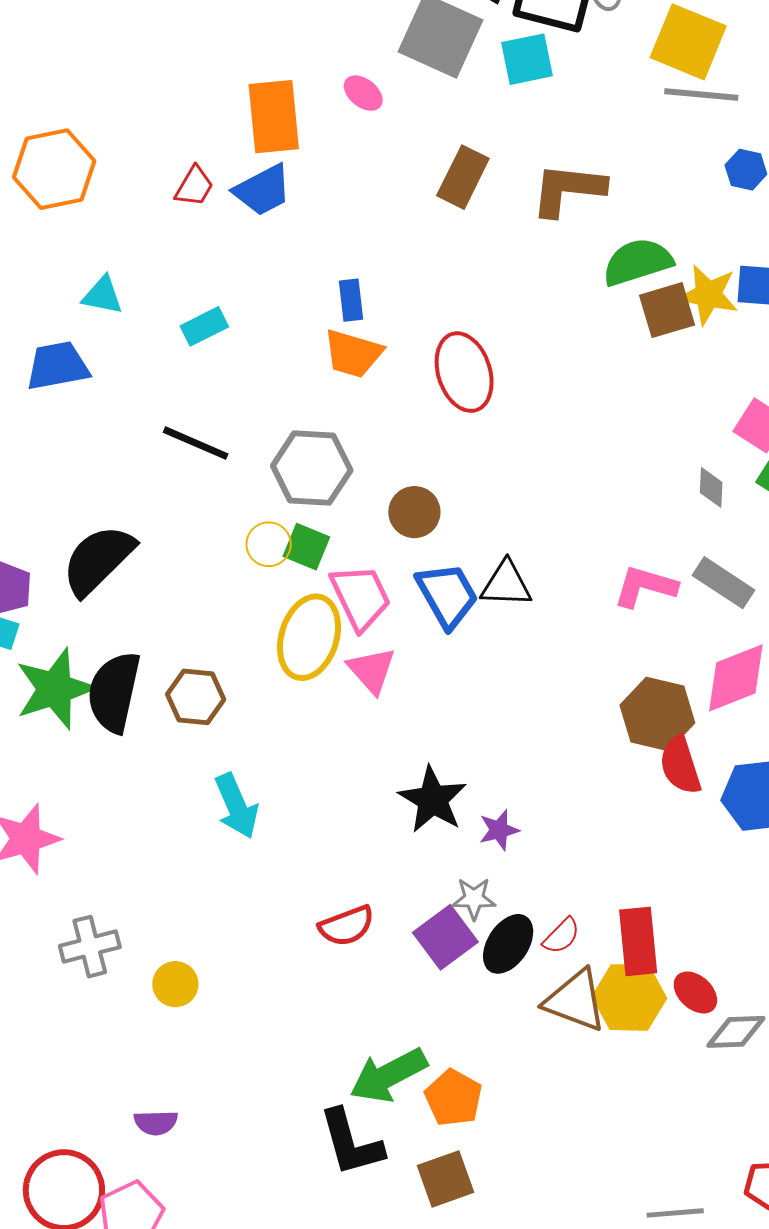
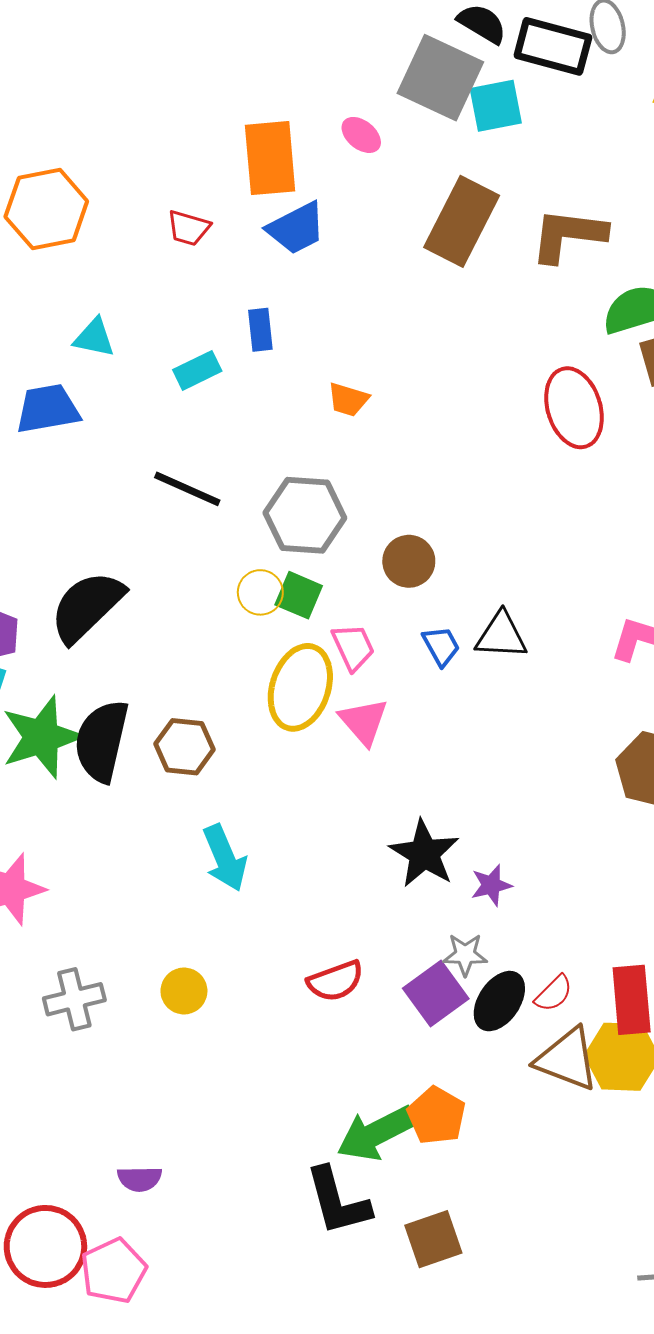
cyan square: (527, 59) -> (496, 106), moved
brown rectangle: (463, 177) -> (462, 221), size x1.4
red trapezoid: (194, 186) -> (189, 228), turned 75
blue trapezoid: (263, 190) -> (296, 228), moved
blue rectangle: (351, 300) -> (260, 330), moved
orange trapezoid: (353, 353) -> (348, 399), size x0.7
red ellipse: (464, 372) -> (574, 408), moved
blue trapezoid: (447, 595) -> (441, 646), size x0.6
pink trapezoid: (361, 597) -> (353, 647), size x0.7
yellow circle: (175, 984) -> (184, 991), moved
orange pentagon: (453, 1098) -> (436, 1116), moved

